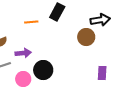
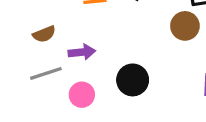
black circle: (43, 70) -> (133, 80), moved

